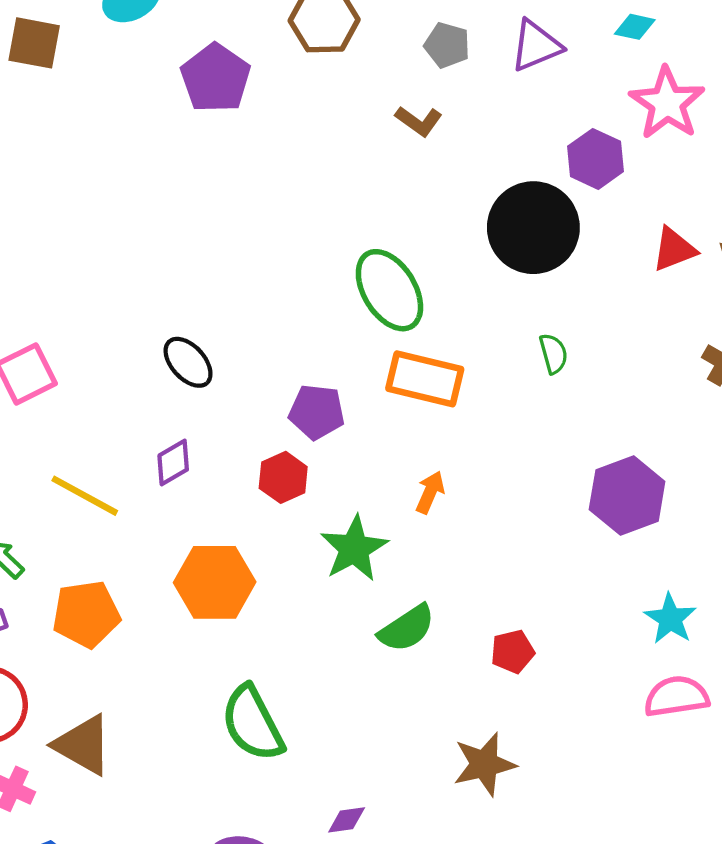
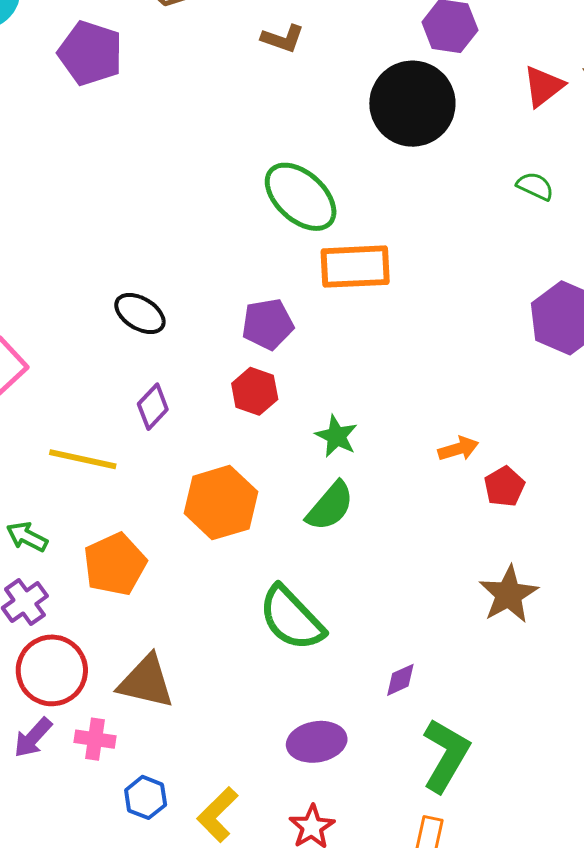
green semicircle: (553, 354) -> (535, 186), moved, turned -33
orange arrow: (430, 492) -> (458, 449), moved, turned 66
green star: (354, 549) -> (336, 436), size x0.7
green semicircle: (407, 628) -> (330, 506), moved

